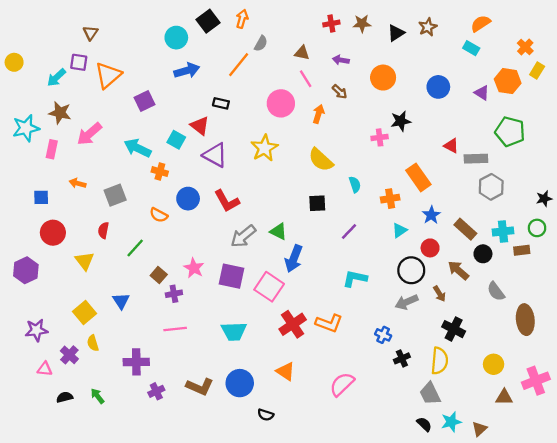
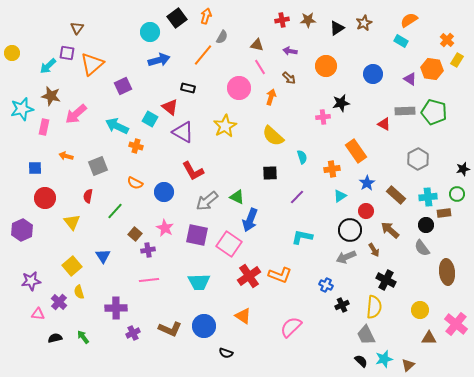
gray rectangle: (476, 159) -> (405, 111), moved
blue circle: (188, 199) -> (164, 192), moved
black circle: (483, 254) -> (426, 225), moved
pink cross: (536, 381) -> (456, 324), turned -30

